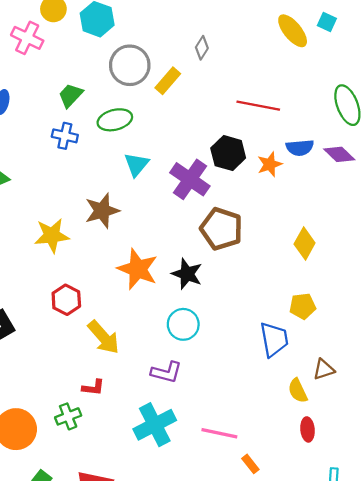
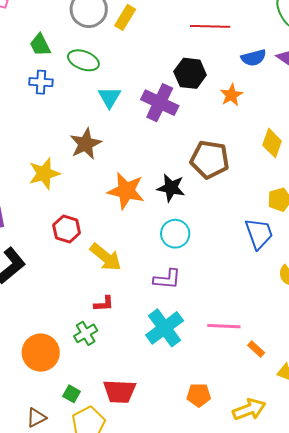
green trapezoid: (71, 95) -> (40, 45), turned -60
green ellipse: (115, 120) -> (83, 60), turned 44
orange star: (270, 164) -> (231, 95), moved
brown pentagon: (221, 229) -> (210, 159), moved

